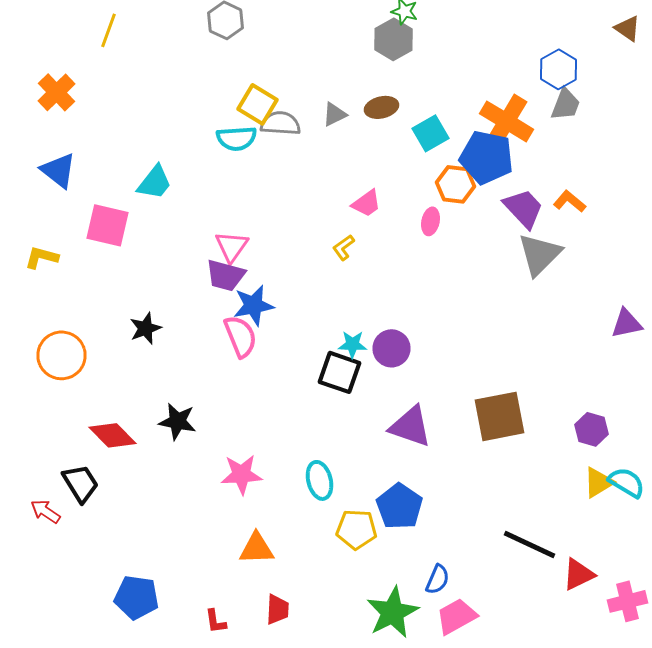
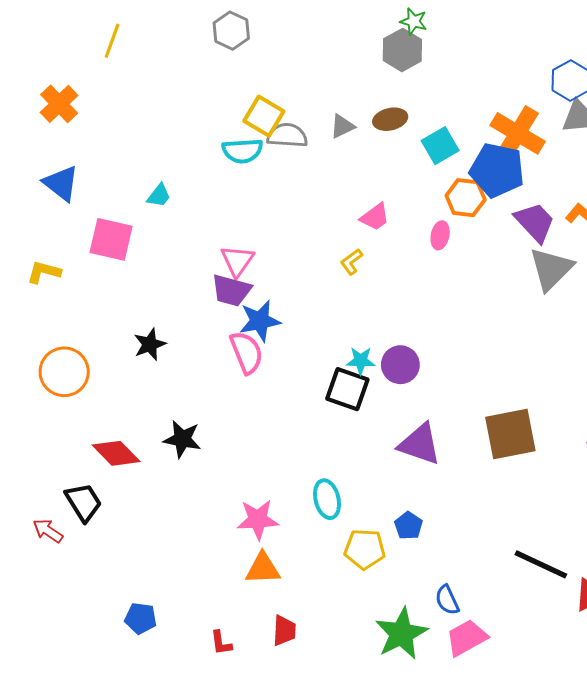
cyan trapezoid: (154, 182) -> (159, 196), size x0.7
pink star: (242, 474) -> (258, 520), moved
blue pentagon: (400, 506) -> (409, 526), size x0.6
blue semicircle: (438, 579) -> (447, 600), turned 132
blue pentagon: (136, 597) -> (141, 618), size x0.7

